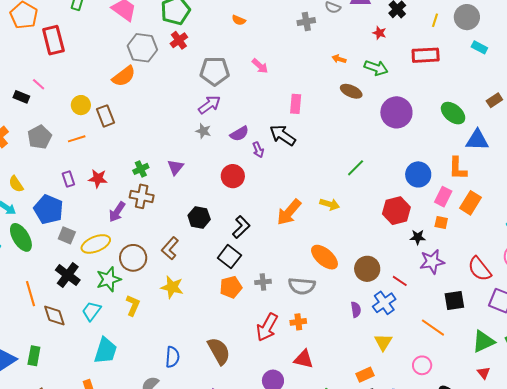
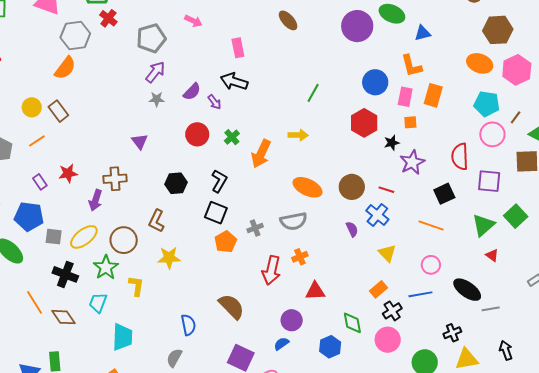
brown ellipse: (351, 91) -> (288, 20), turned 40
purple circle: (396, 112) -> (357, 26), moved
blue triangle: (477, 140) -> (423, 33), size x0.7
green cross: (141, 169) -> (232, 137), moved
red semicircle: (479, 269) -> (460, 157), turned 52

